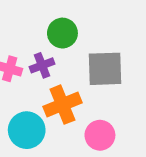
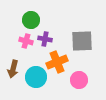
green circle: (62, 33) -> (31, 20), moved
purple cross: (42, 65) -> (45, 39), turned 32

